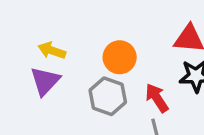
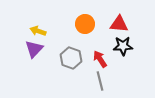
orange circle: (120, 57) -> (85, 24), moved

